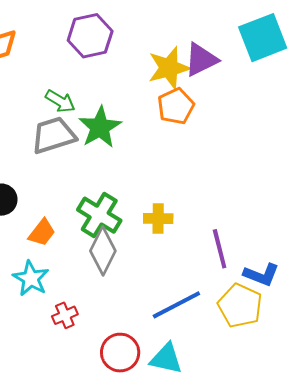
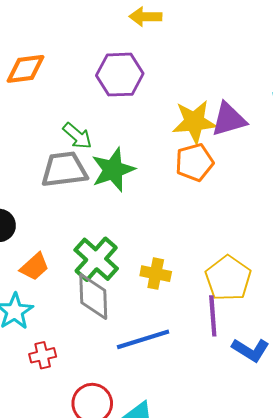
gray diamond: (103, 251) -> (93, 297), turned -39
blue line: (176, 305) -> (143, 339), moved
yellow pentagon: (240, 306) -> (228, 278), moved

